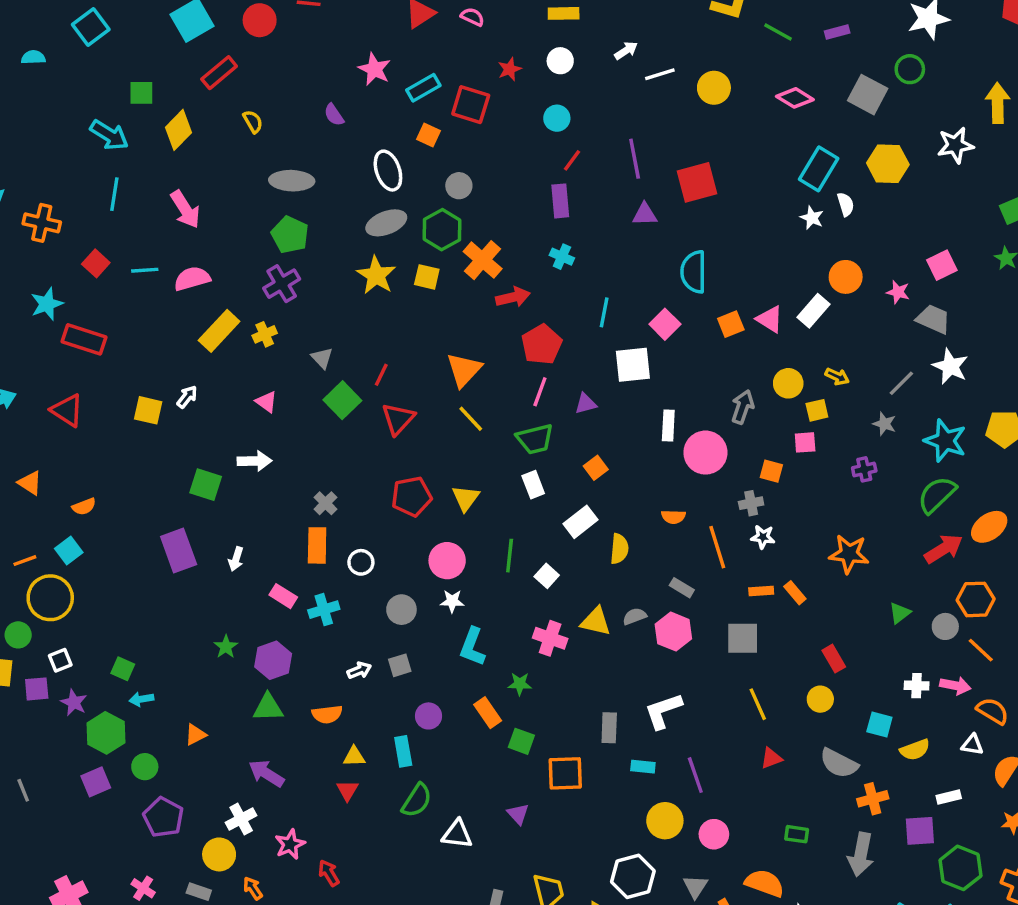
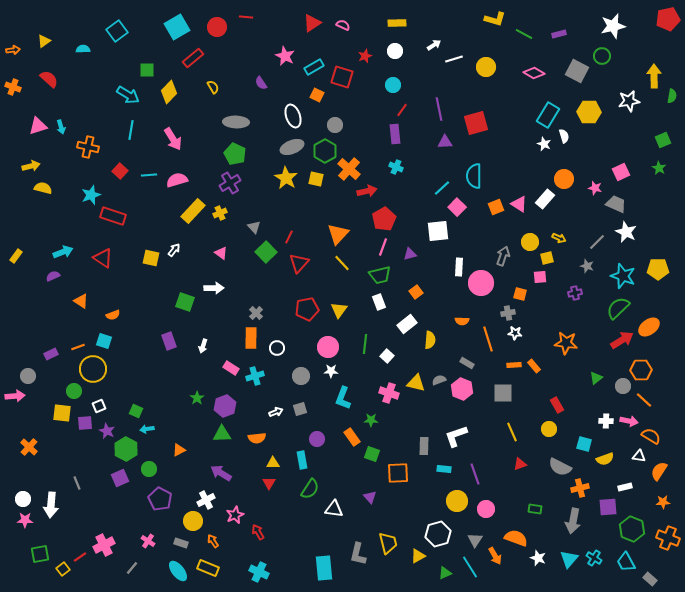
cyan line: (604, 312) -> (442, 188), moved, turned 36
cyan square: (69, 550) -> (104, 341), turned -35
purple rectangle: (179, 550) -> (169, 341), size x0.7

